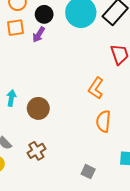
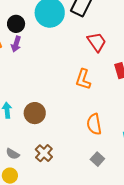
orange semicircle: (103, 121) -> (94, 124), moved
gray square: (88, 172) -> (97, 159), turned 32

